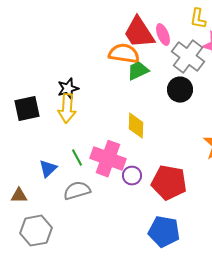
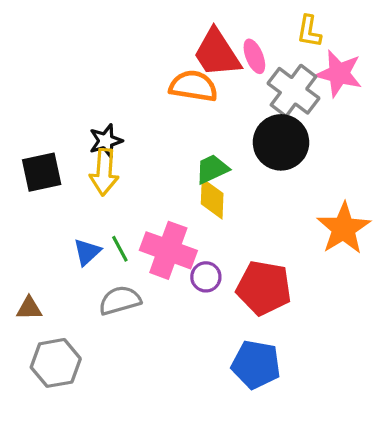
green trapezoid: (138, 71) -> (212, 169), moved
black circle: (180, 90) -> (281, 142), size x1.4
blue triangle: (48, 169) -> (87, 252), moved

